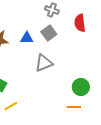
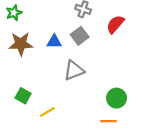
red semicircle: (80, 23) -> (115, 24), turned 48
yellow line: (11, 106) -> (47, 112), moved

